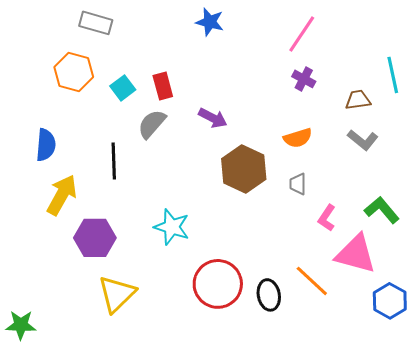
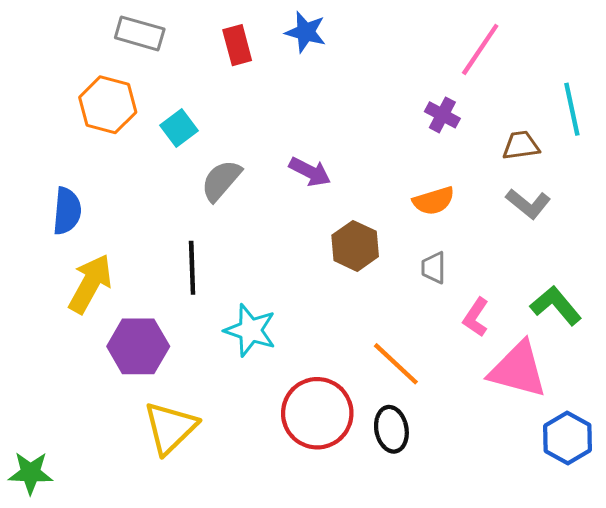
pink line: (302, 34) -> (480, 49), moved
red rectangle: (163, 86) -> (237, 45), moved
black line: (114, 161) -> (192, 268), moved
brown hexagon: (244, 169) -> (355, 246), size x0.7
orange line: (312, 281) -> (396, 364), moved

